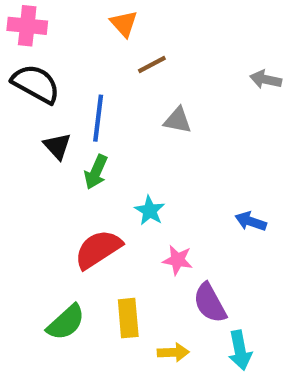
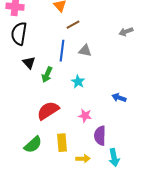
gray arrow: (266, 80) -> (126, 32), turned -32
black semicircle: (36, 84) -> (19, 34), turned -110
blue line: (98, 118) -> (62, 51), moved
cyan star: (150, 211) -> (78, 82), moved
purple semicircle: (210, 303) -> (100, 136), turned 30

